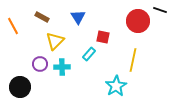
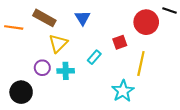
brown rectangle: (42, 17) -> (44, 18), size x1.5
orange line: (13, 26) -> (14, 27), turned -54
red square: (103, 37) -> (120, 42), moved, turned -32

